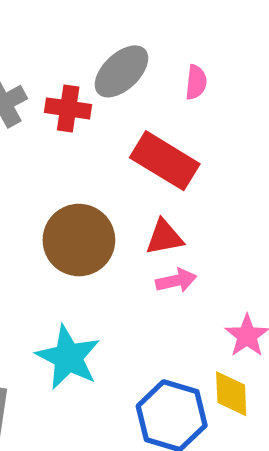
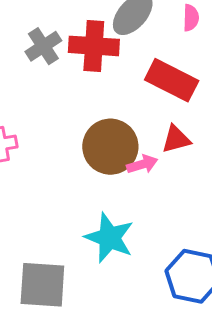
red cross: (68, 108) -> (94, 46), size x1.4
pink arrow: (176, 281) -> (142, 164), moved

